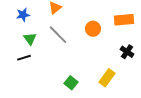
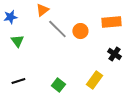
gray line: (58, 35) -> (57, 29), moved
black line: (24, 58) -> (18, 81), moved

